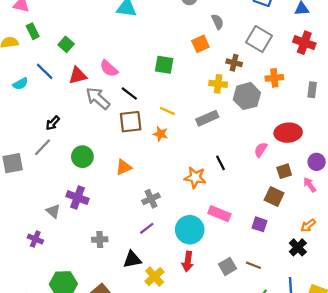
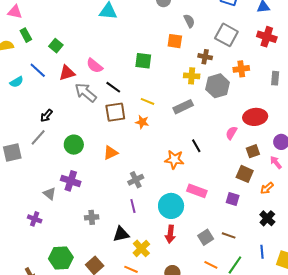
orange square: (200, 44) -> (175, 41), turned 35
orange arrow: (308, 225) -> (267, 188), moved
purple line: (147, 228) -> (133, 206), turned -64

